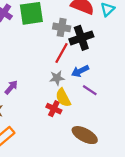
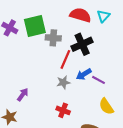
gray cross: (62, 27) -> (53, 38), moved
purple line: (90, 90) -> (98, 80), moved
yellow semicircle: (63, 98) -> (106, 106), moved

